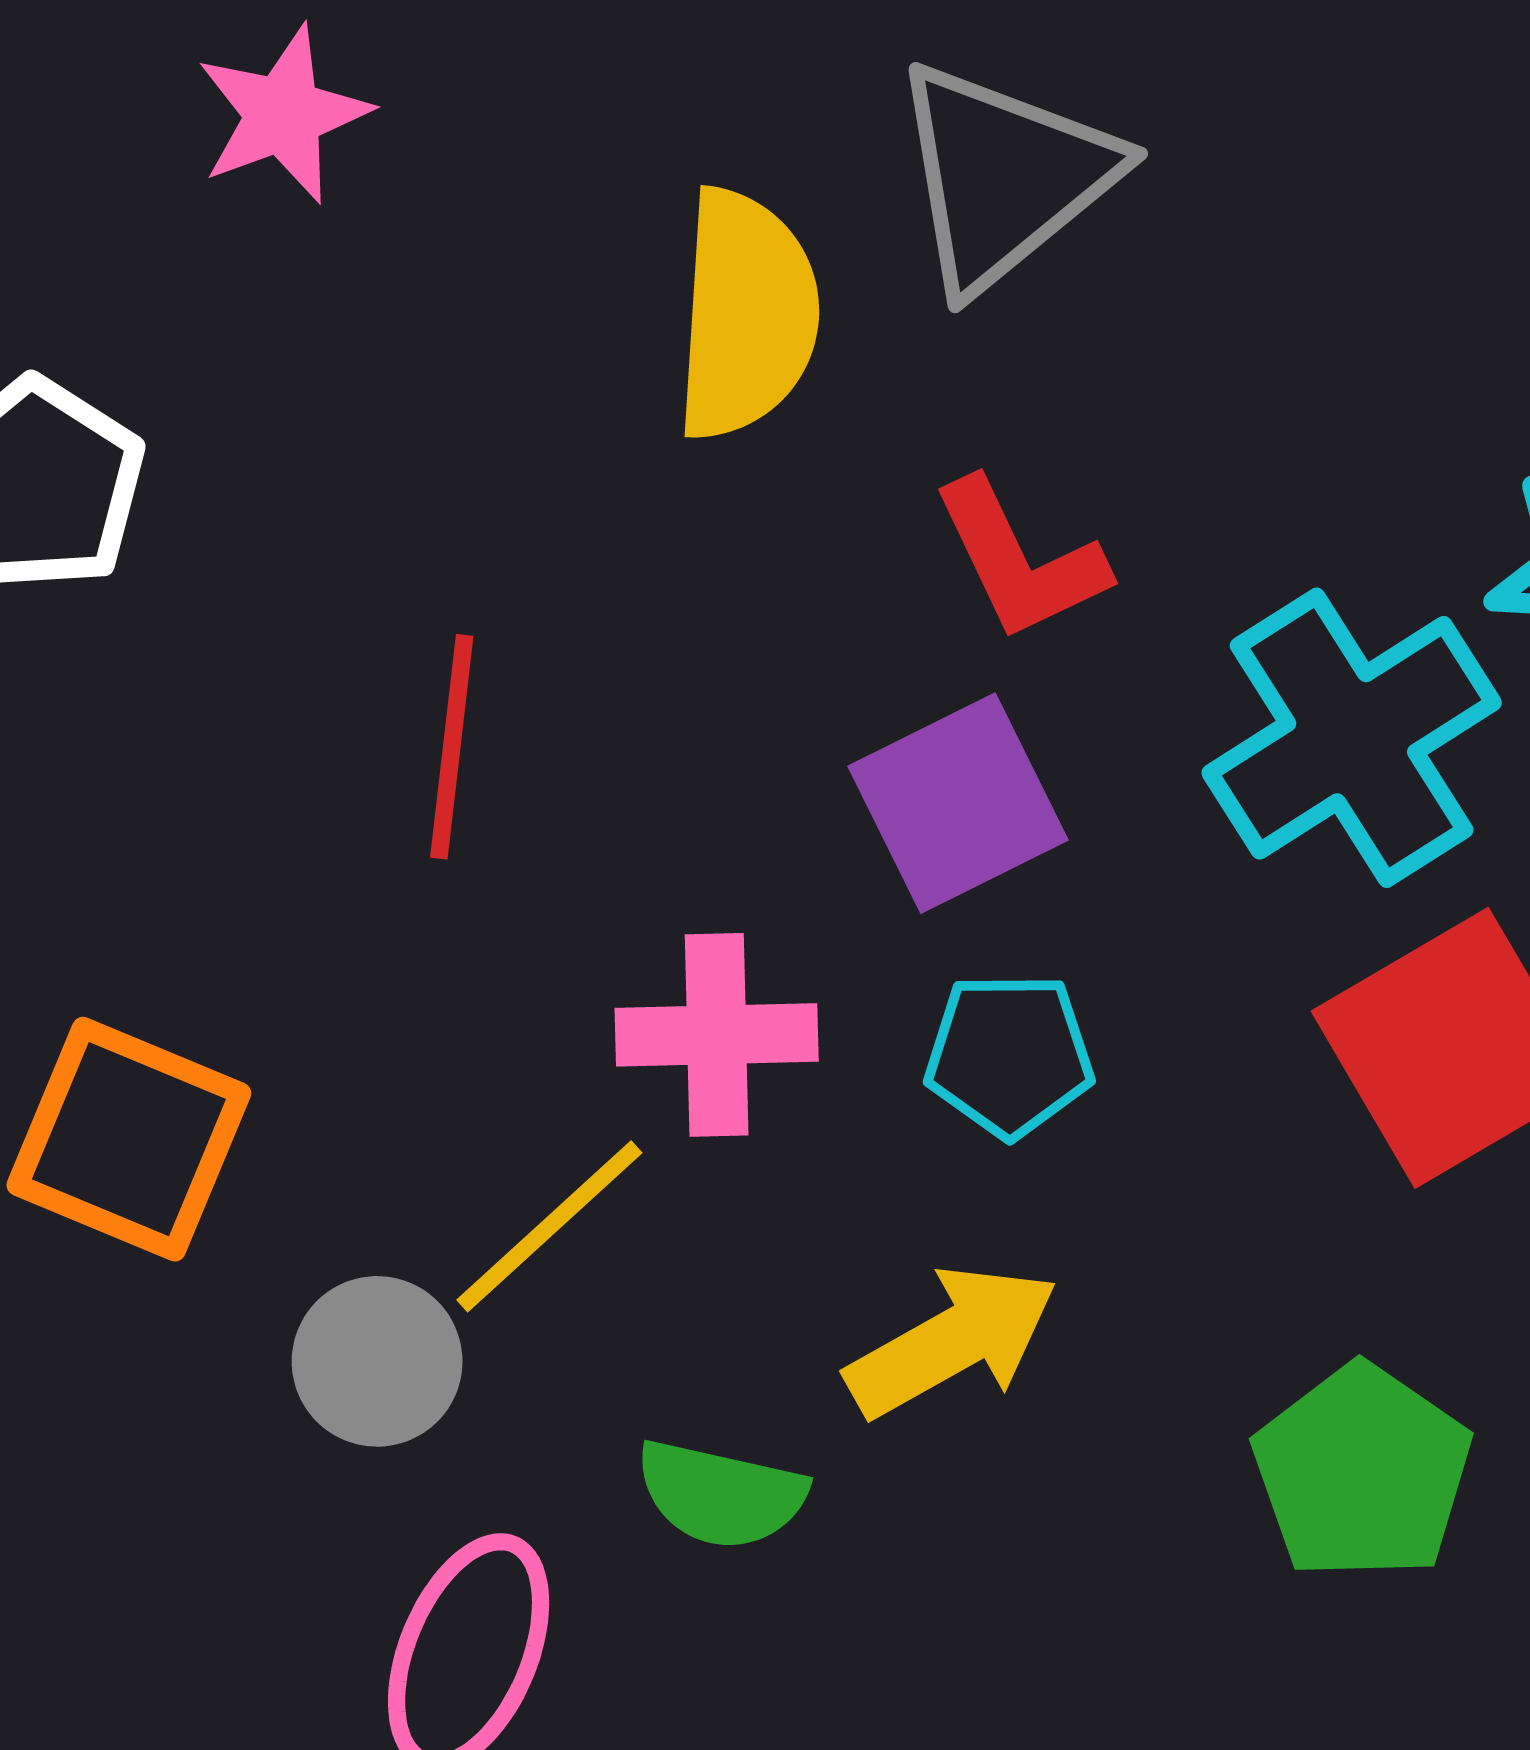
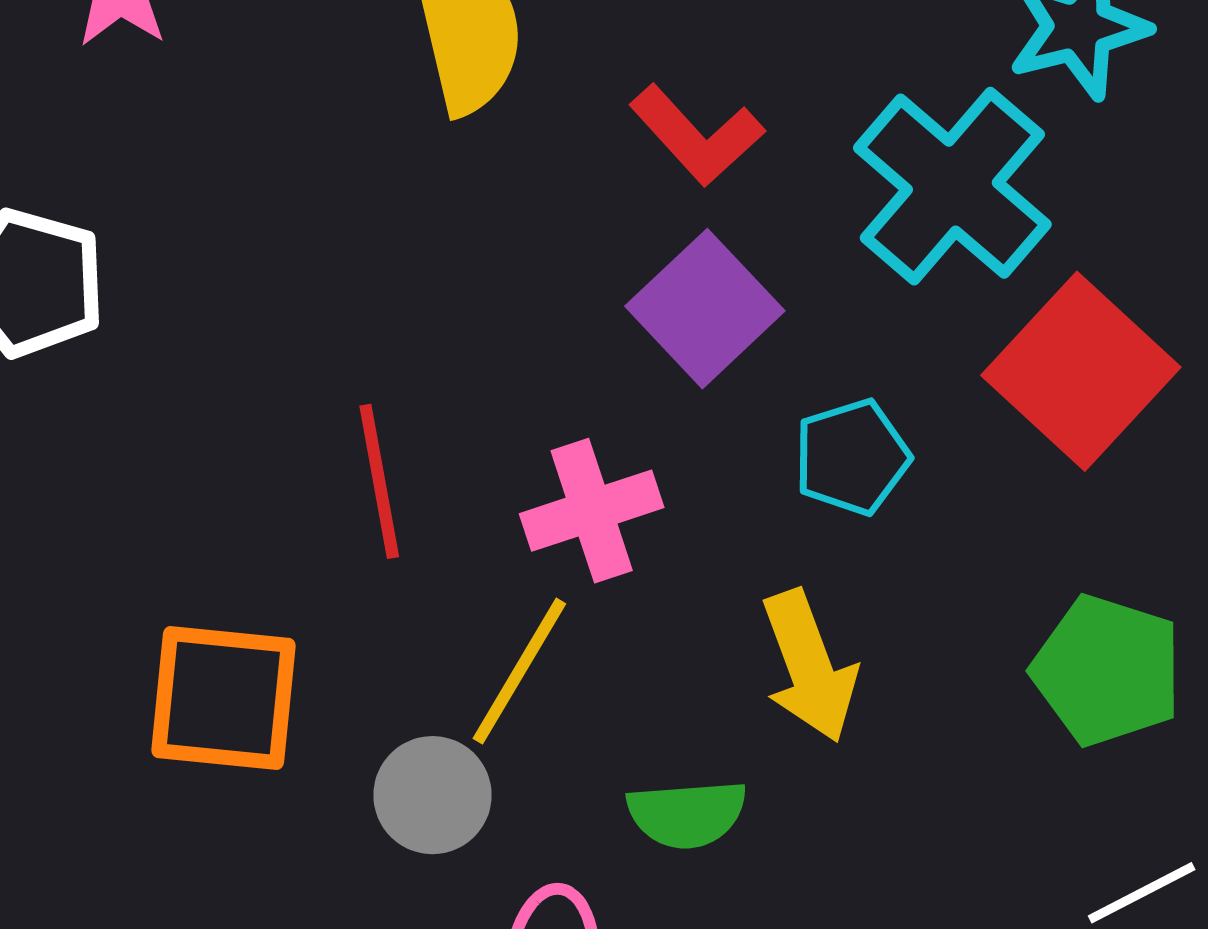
red line: (452, 747) -> (379, 481), moved
cyan pentagon: (1009, 1055) -> (852, 457), moved
yellow arrow: (952, 1341) -> (809, 666), turned 116

